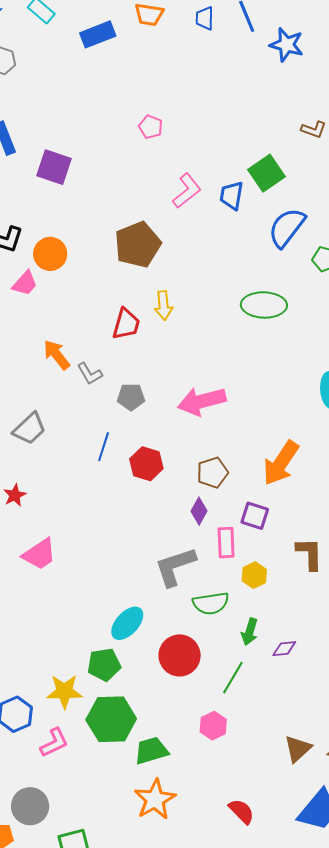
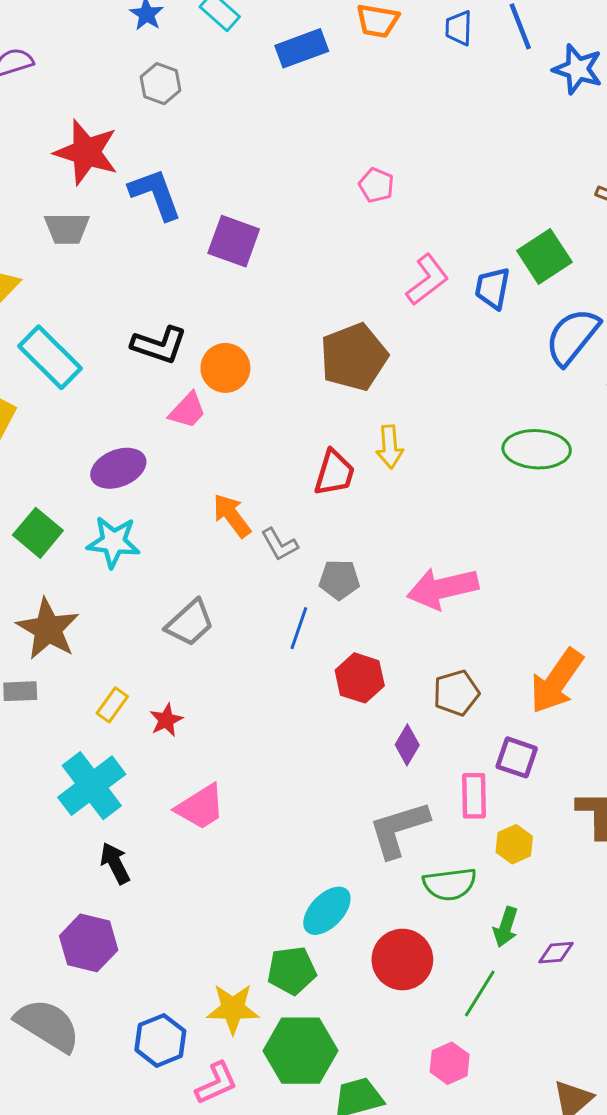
blue line: (104, 447) -> (299, 628), moved
purple diamond: (199, 511) -> (407, 745), moved

